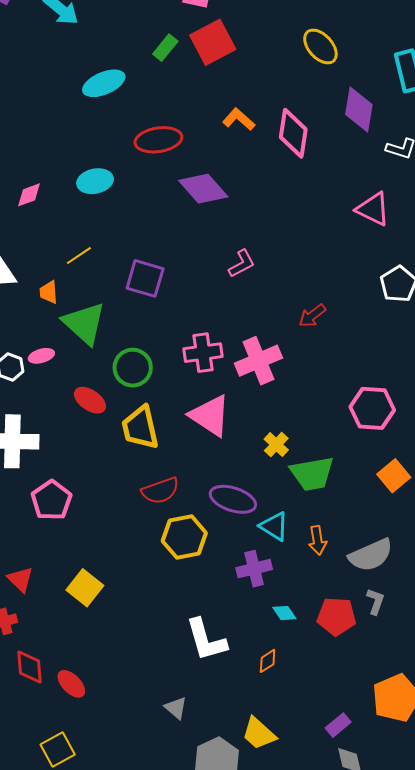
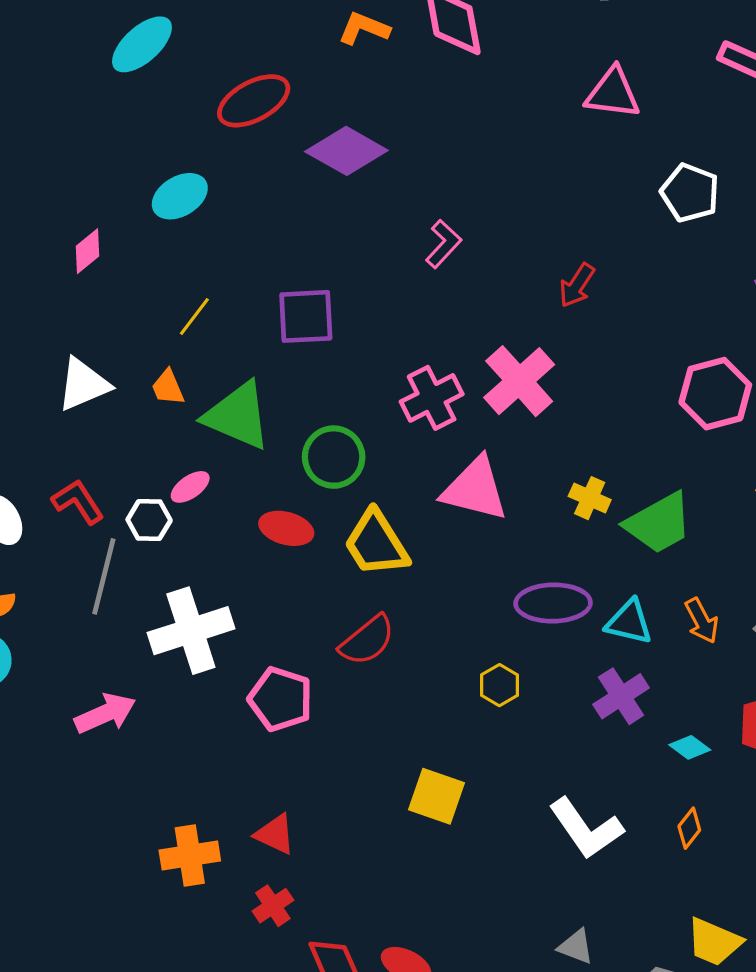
red semicircle: (160, 491) -> (367, 640), moved
yellow hexagon: (184, 537) -> (500, 685), size x0.6
yellow square: (85, 588) -> (436, 796), moved

